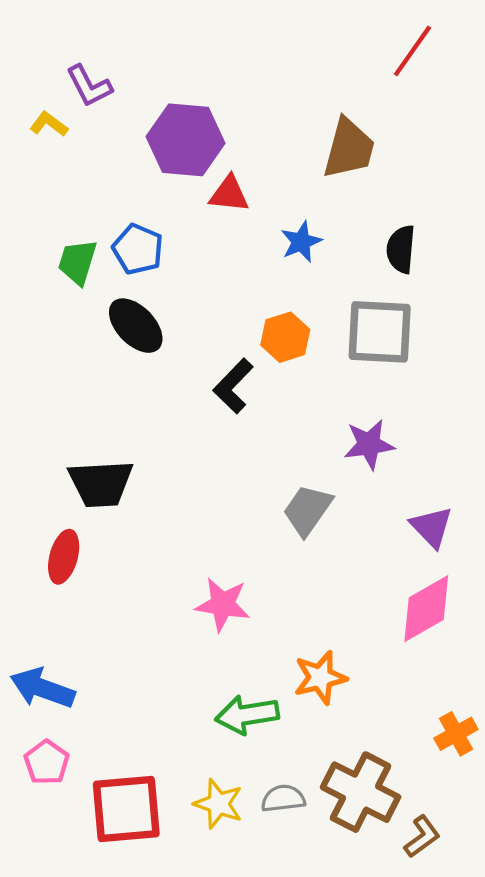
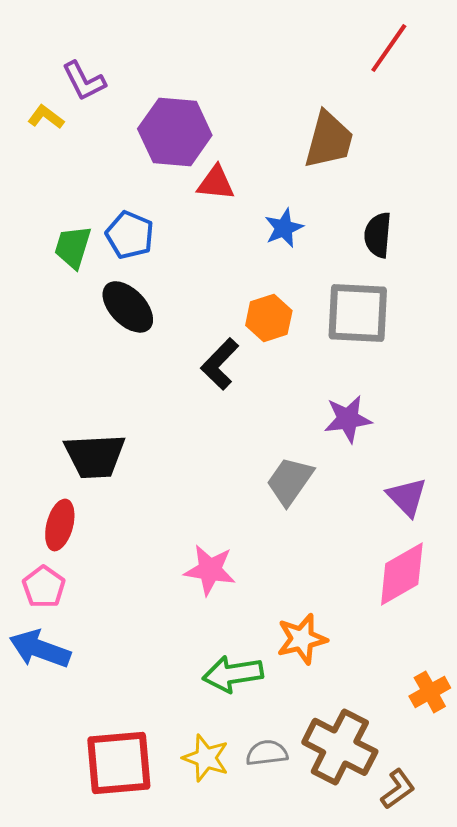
pink pentagon: (47, 762) -> (44, 587), moved

